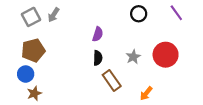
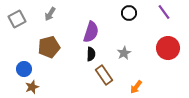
gray square: (31, 17) -> (17, 19), moved
purple semicircle: (98, 34) -> (91, 32), size x1.5
brown pentagon: (33, 50) -> (49, 47), moved
red circle: (166, 55) -> (168, 48), moved

